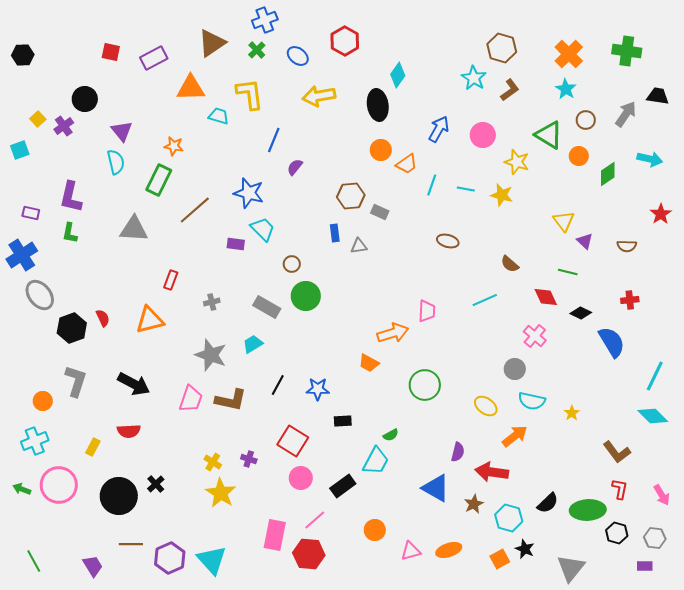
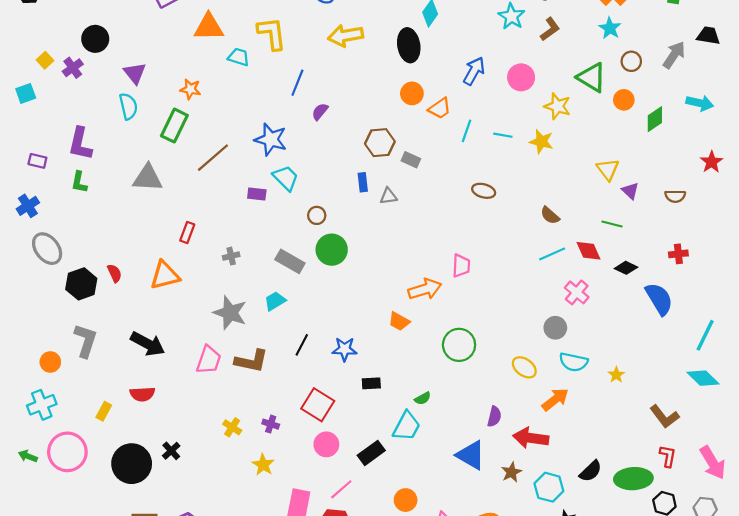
blue cross: (22, 255) -> (28, 206), size x0.7
cyan line: (485, 300) -> (552, 254), moved
yellow star: (221, 493) -> (263, 465), moved, size x0.7
pink arrow: (662, 495) -> (713, 463), size x1.5

